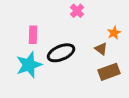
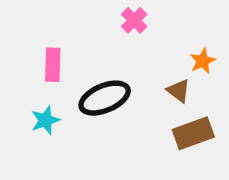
cyan star: (29, 65) -> (45, 120), size x0.6

